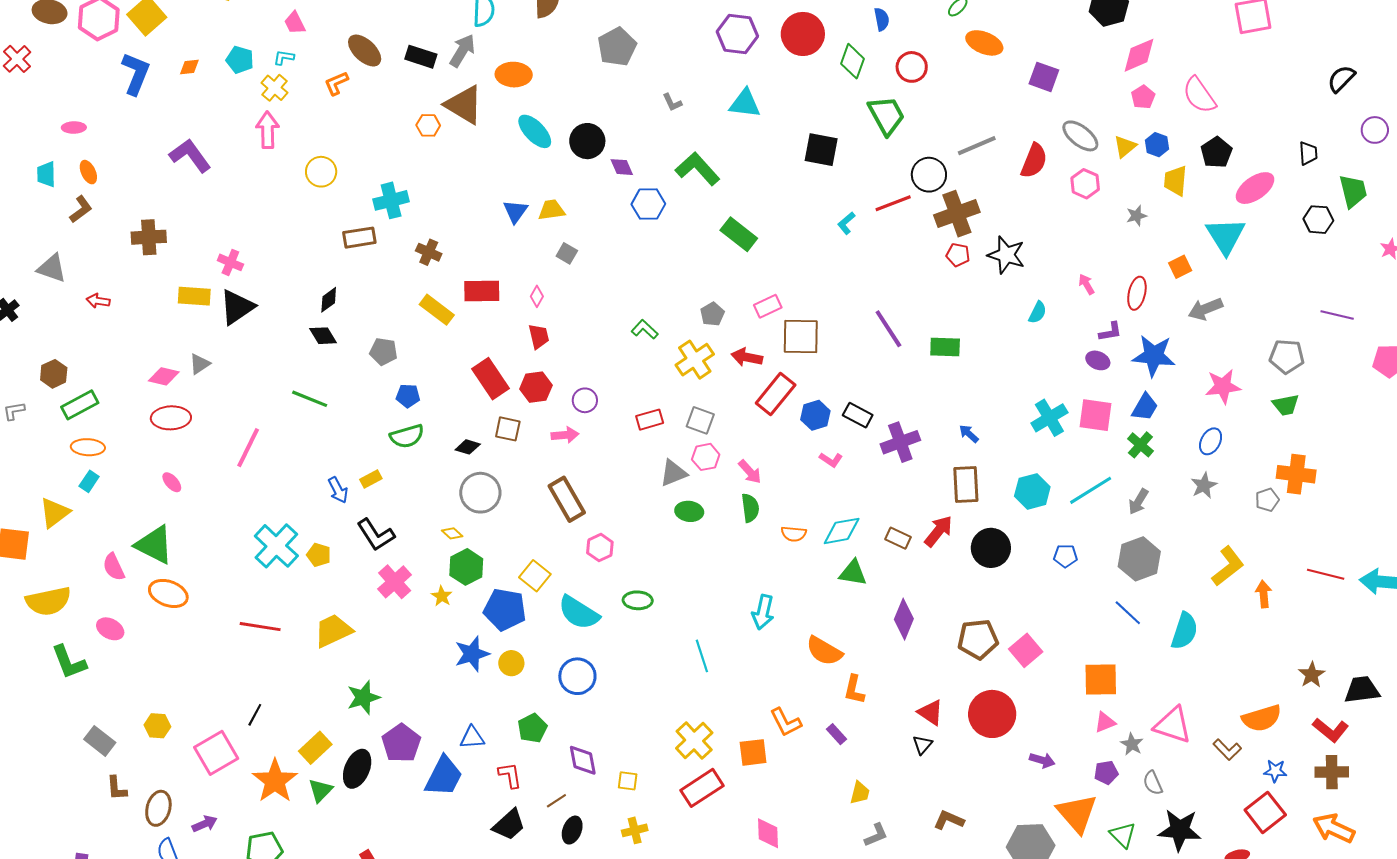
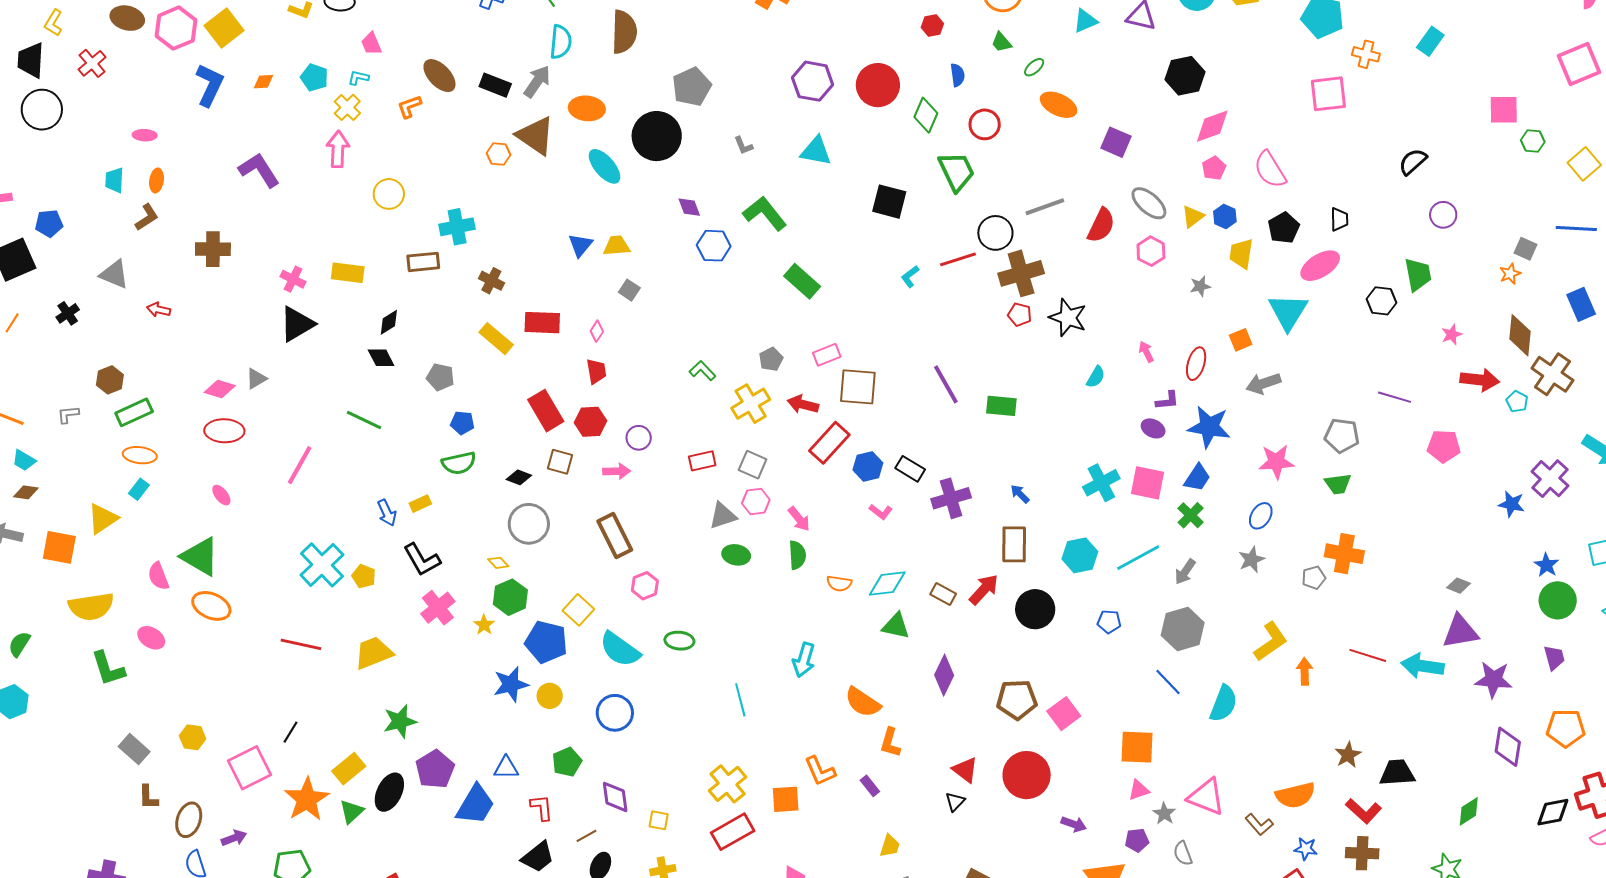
black circle: (587, 141) -> (657, 136), moved, size x1.4
black trapezoid: (1308, 153) -> (1339, 219), moved
orange ellipse: (88, 172) -> (157, 181), turned 30
yellow rectangle: (194, 296) -> (348, 273), moved

